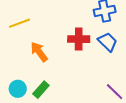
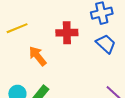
red cross: (79, 39) -> (67, 33), moved

